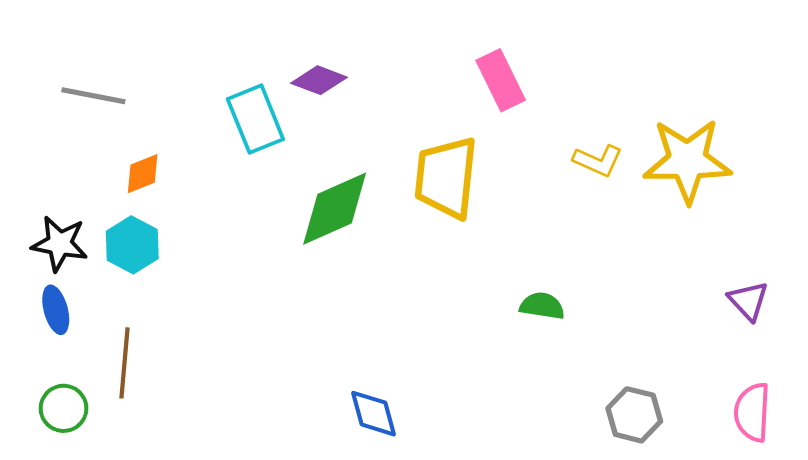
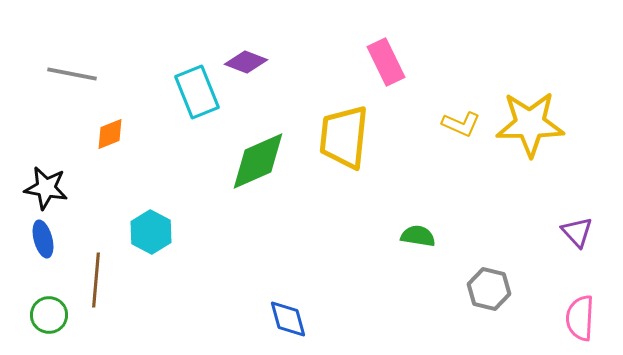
cyan hexagon: (132, 245) -> (151, 232), moved
gray hexagon: (634, 415) -> (489, 289), moved

